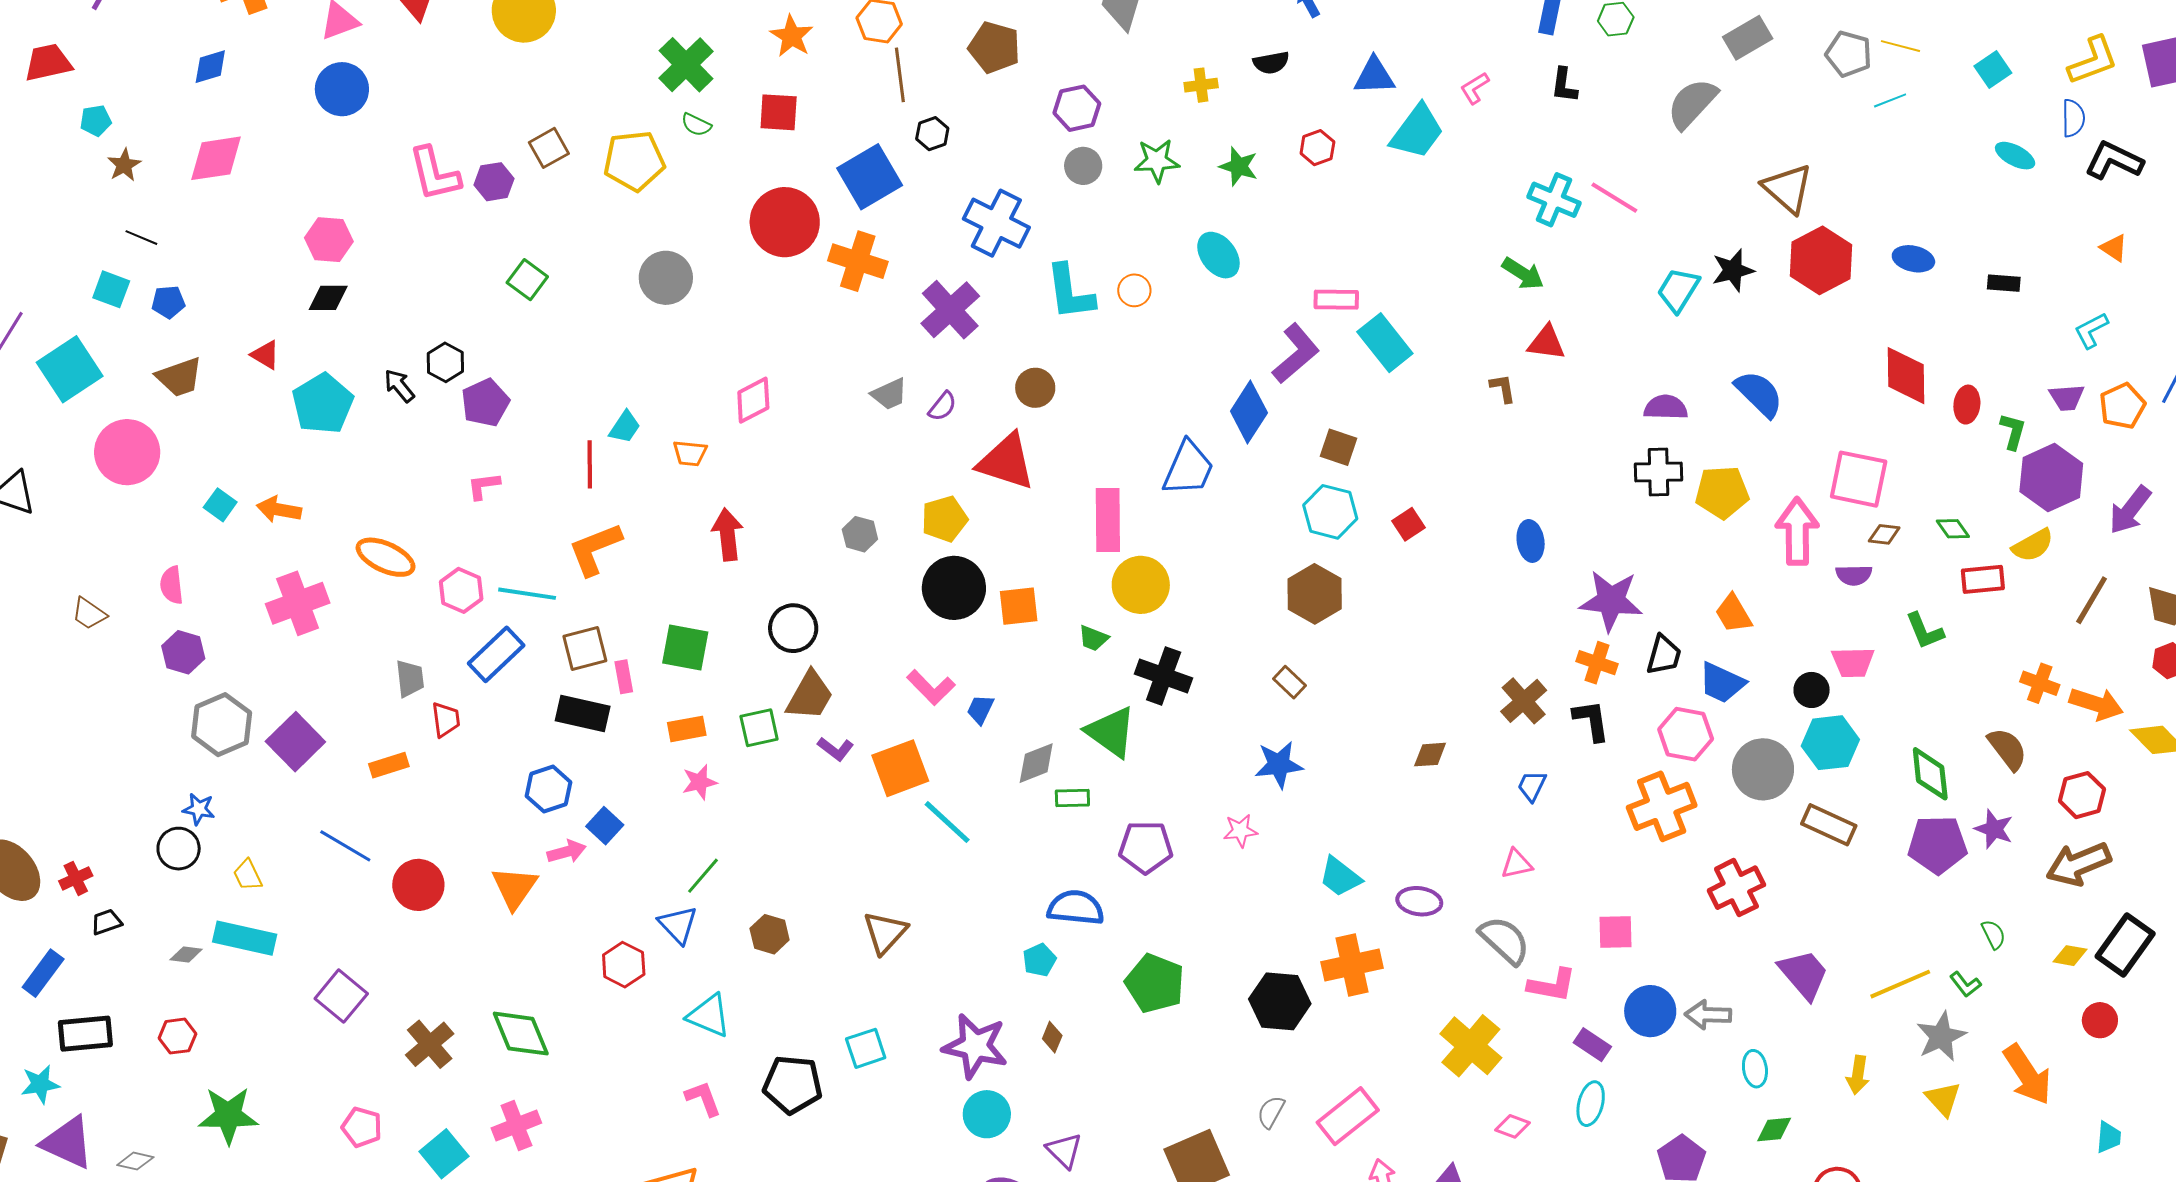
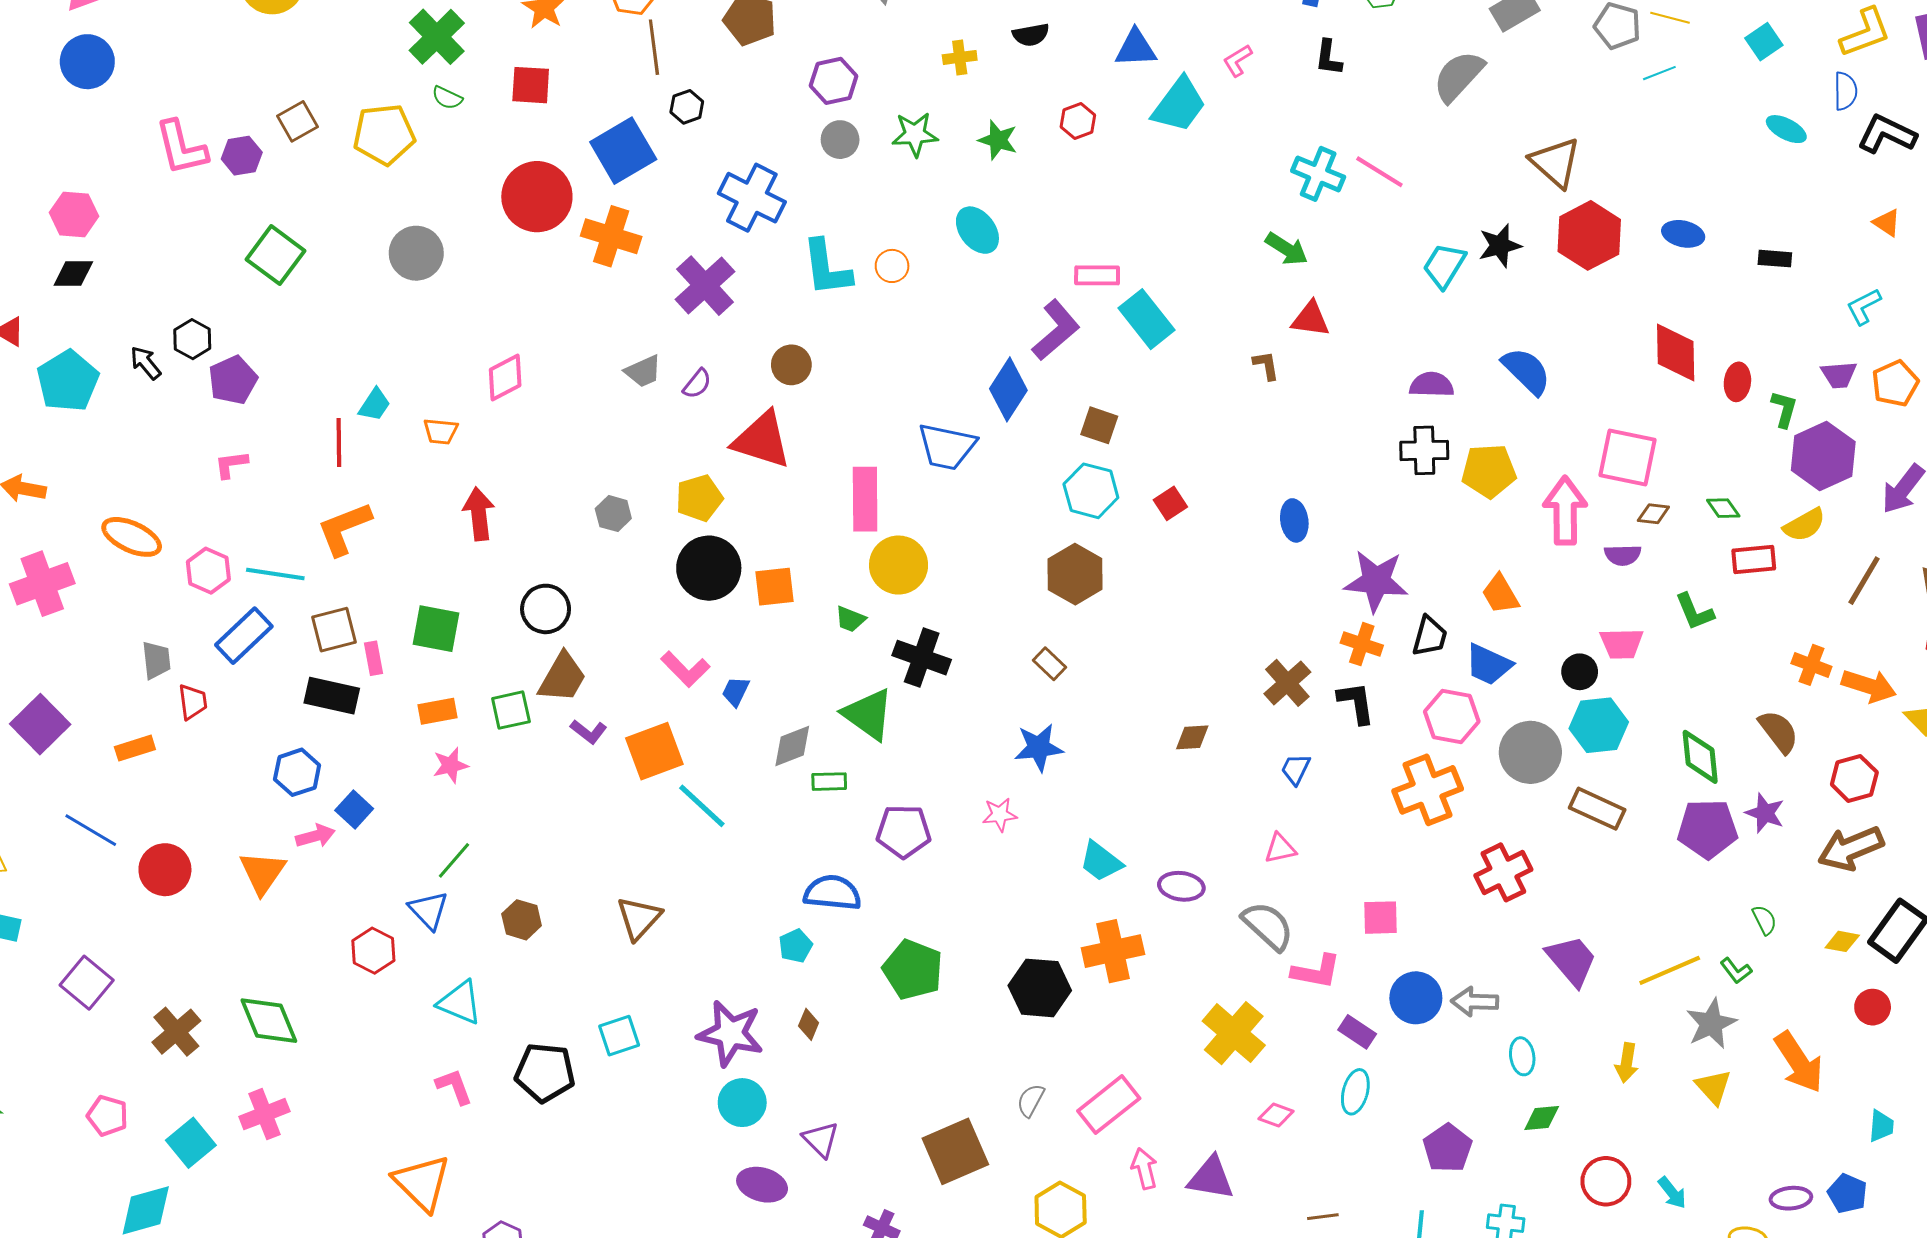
green square: (527, 280) -> (276, 255), size x1.4
blue trapezoid: (1188, 468) -> (947, 447), turned 78

